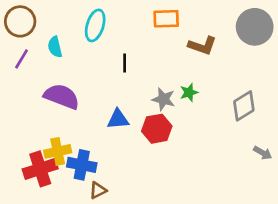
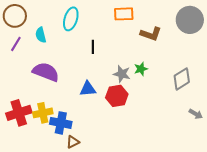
red cross: (40, 169) -> (19, 113), moved

